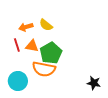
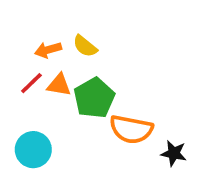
red line: (17, 45) -> (31, 83), turned 64
orange semicircle: (44, 69) -> (131, 129), moved

